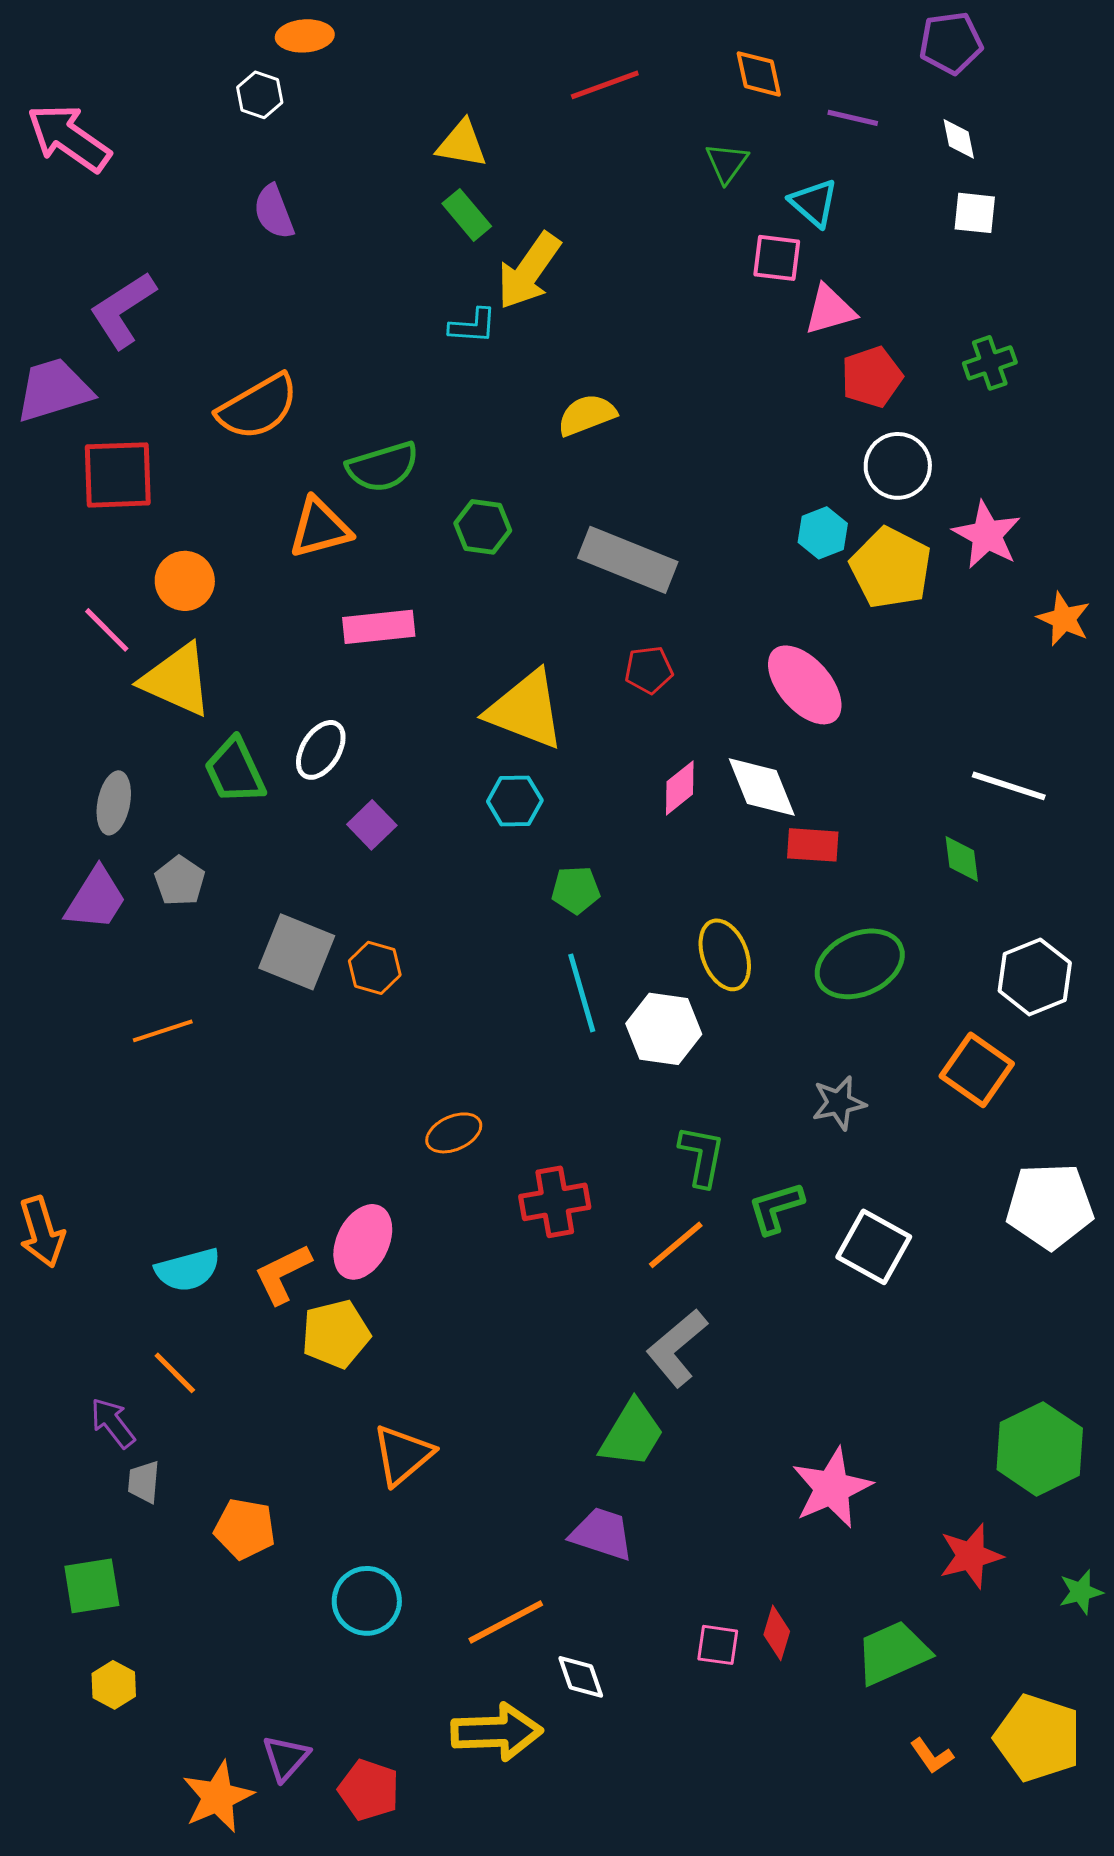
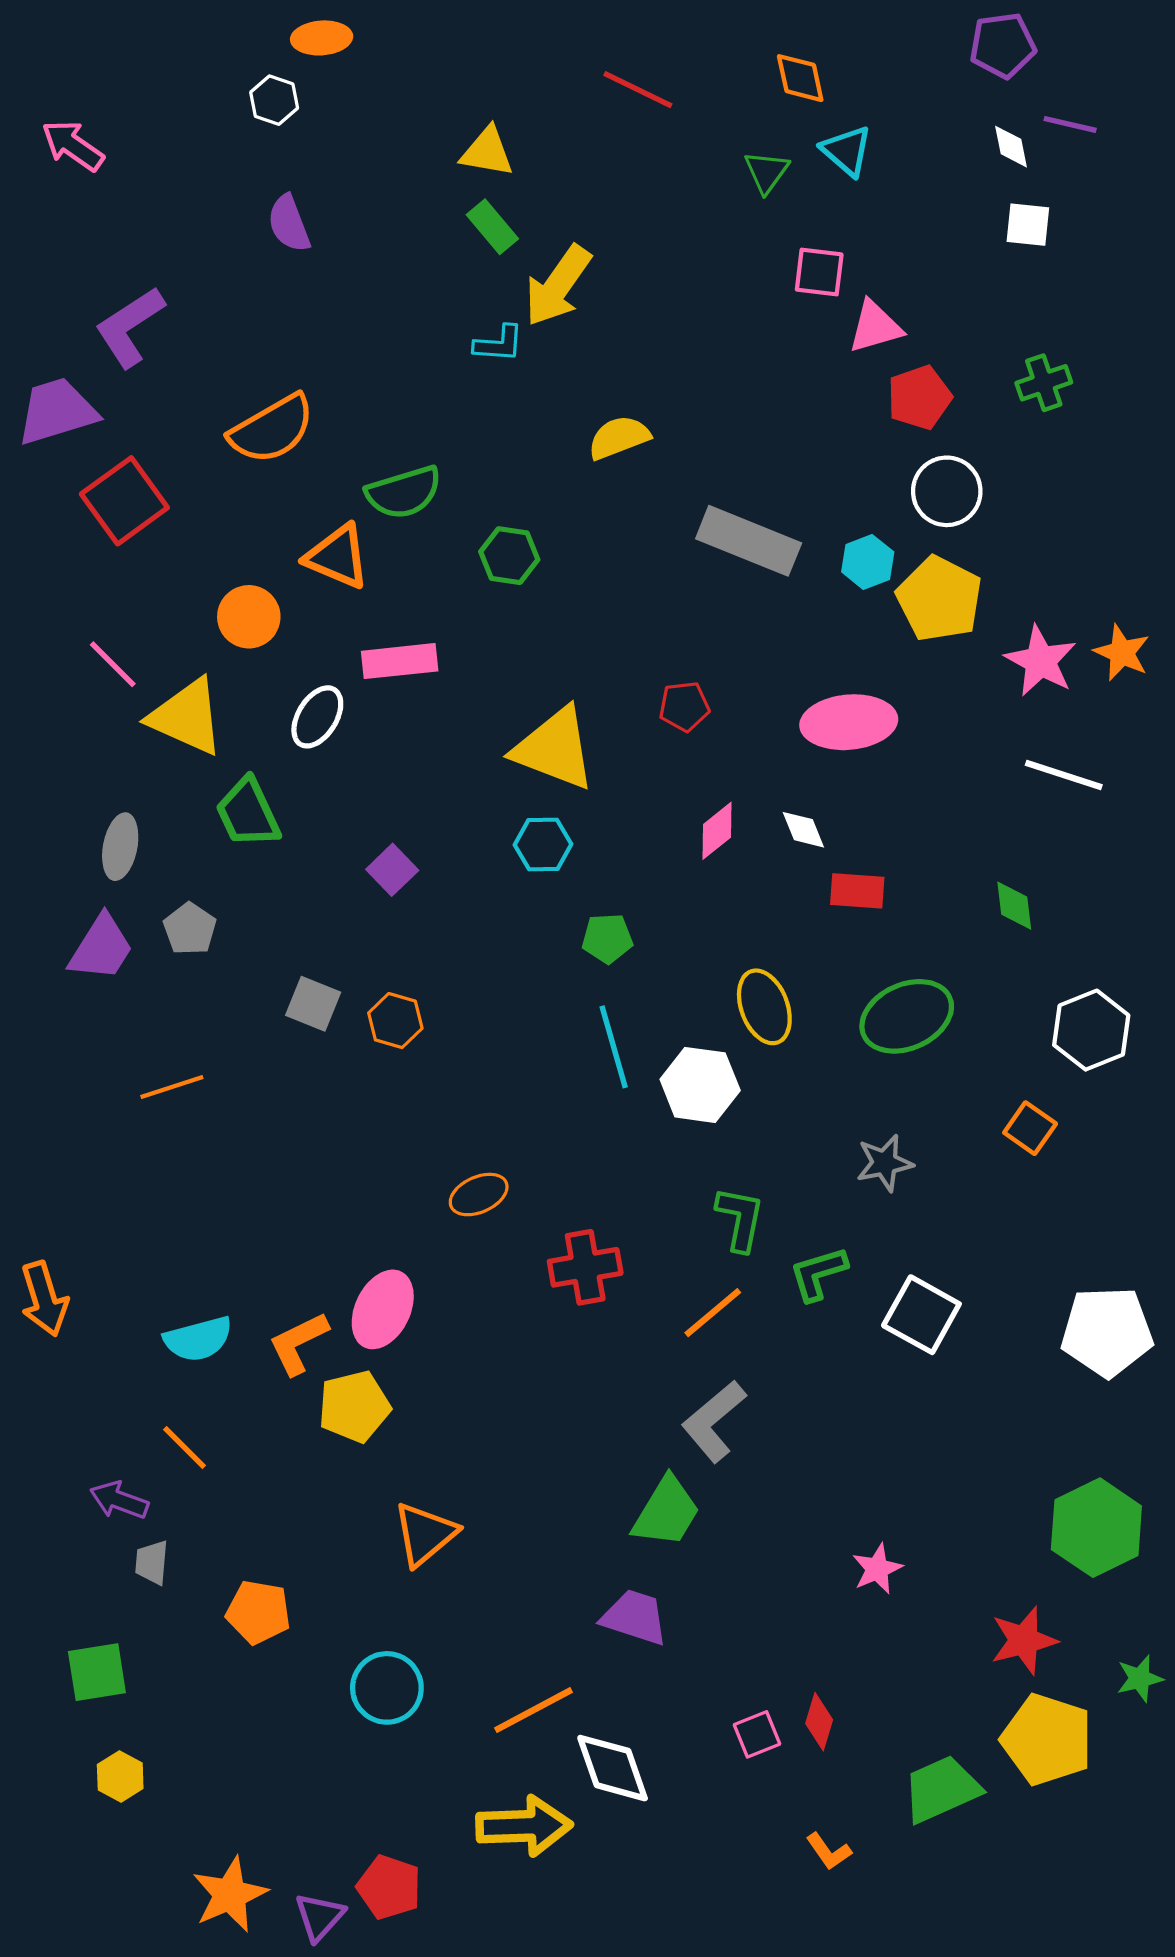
red line: (605, 85) -> (638, 90), turned 46
purple line: (853, 118) -> (1070, 124), moved
pink arrow: (69, 138) -> (73, 145), size x0.7
cyan triangle: (814, 203) -> (847, 151), moved
red square: (118, 475) -> (124, 501), turned -34
orange triangle: (320, 528) -> (337, 557), turned 38
pink star: (987, 535) -> (1041, 661), moved
gray rectangle: (628, 560) -> (749, 541), moved
orange circle: (185, 581) -> (249, 617), moved
pink ellipse: (805, 685) -> (849, 722), turned -54
white ellipse: (321, 750) -> (317, 717), moved
white line: (1009, 786) -> (1064, 775), moved
white diamond: (762, 787) -> (803, 830), size x0.6
gray square: (297, 952) -> (313, 1004), size x0.7
orange square: (977, 1070) -> (1030, 1128), size x0.7
white pentagon: (1050, 1206) -> (1107, 1332), moved
purple arrow: (113, 1423) -> (119, 1500), turned -32
pink star: (832, 1488) -> (877, 1569), size x0.6
pink square: (718, 1645) -> (757, 1734), turned -30
green trapezoid: (893, 1653) -> (941, 1789), moved
white diamond: (581, 1677) -> (613, 1768), size x1.5
yellow pentagon: (1038, 1738) -> (1047, 1740), moved
orange L-shape: (932, 1756) -> (829, 1851), moved
purple triangle: (286, 1758) -> (319, 1917), moved

